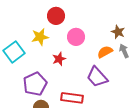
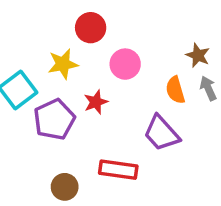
orange semicircle: (105, 52) -> (175, 90), turned -77
purple pentagon: (35, 84) -> (54, 119), moved

